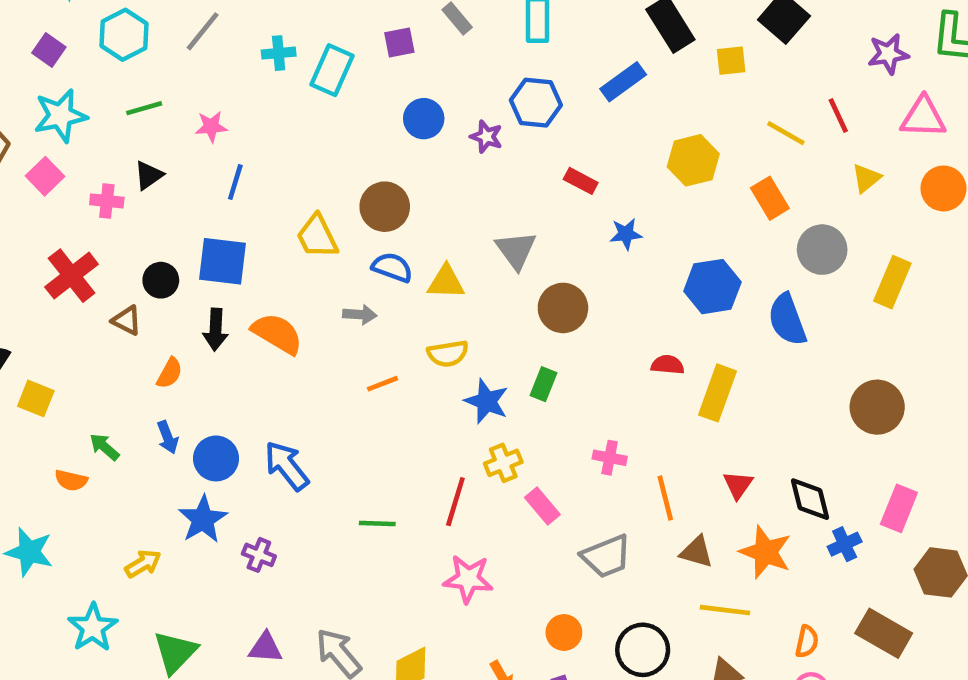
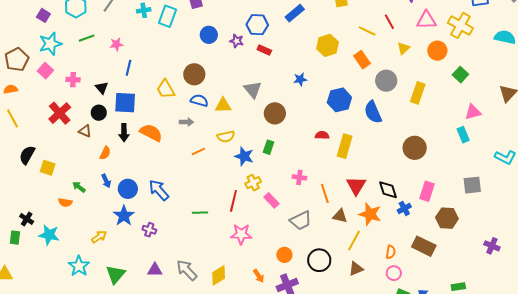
black triangle: (149, 175) -> (102, 88), moved, turned -32
red rectangle: (581, 181) -> (264, 50), moved
red triangle: (738, 485) -> (356, 186), size x1.5
yellow line: (725, 610) -> (354, 241), turned -65

